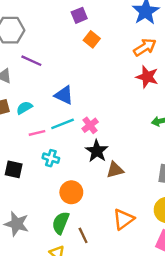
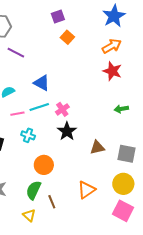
brown triangle: (115, 170) -> (97, 148), moved

